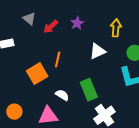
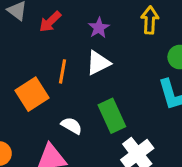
purple star: (77, 23) -> (99, 28), moved
white triangle: (98, 51) -> (98, 63), moved

